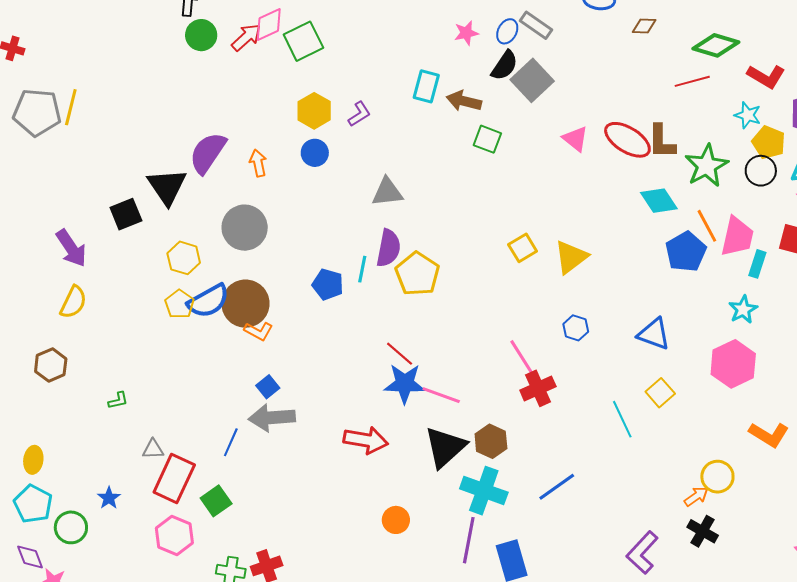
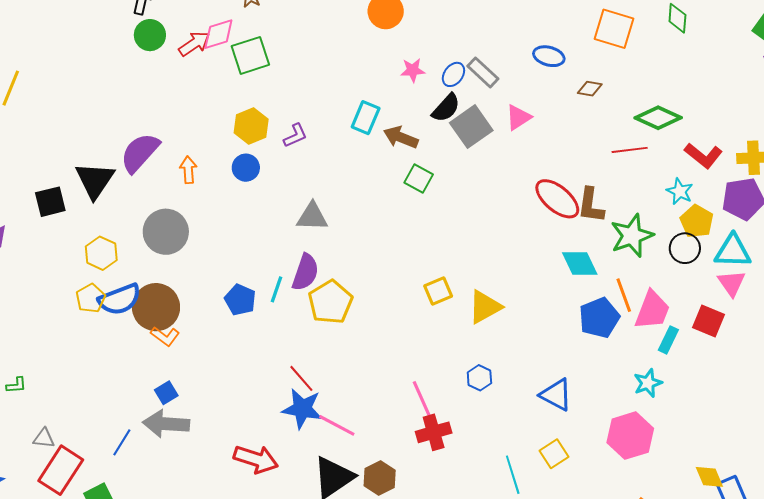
pink triangle: (575, 139) -> (518, 117), moved, turned 40

